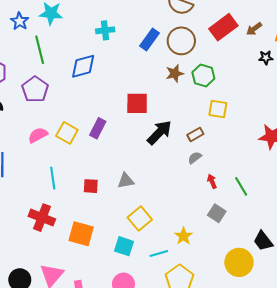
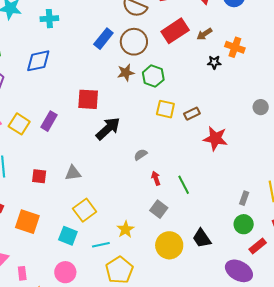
cyan cross: (105, 30) -> (49, 19), moved
brown rectangle: (195, 134) -> (192, 114), moved
yellow circle: (239, 262) -> (169, 245), moved

